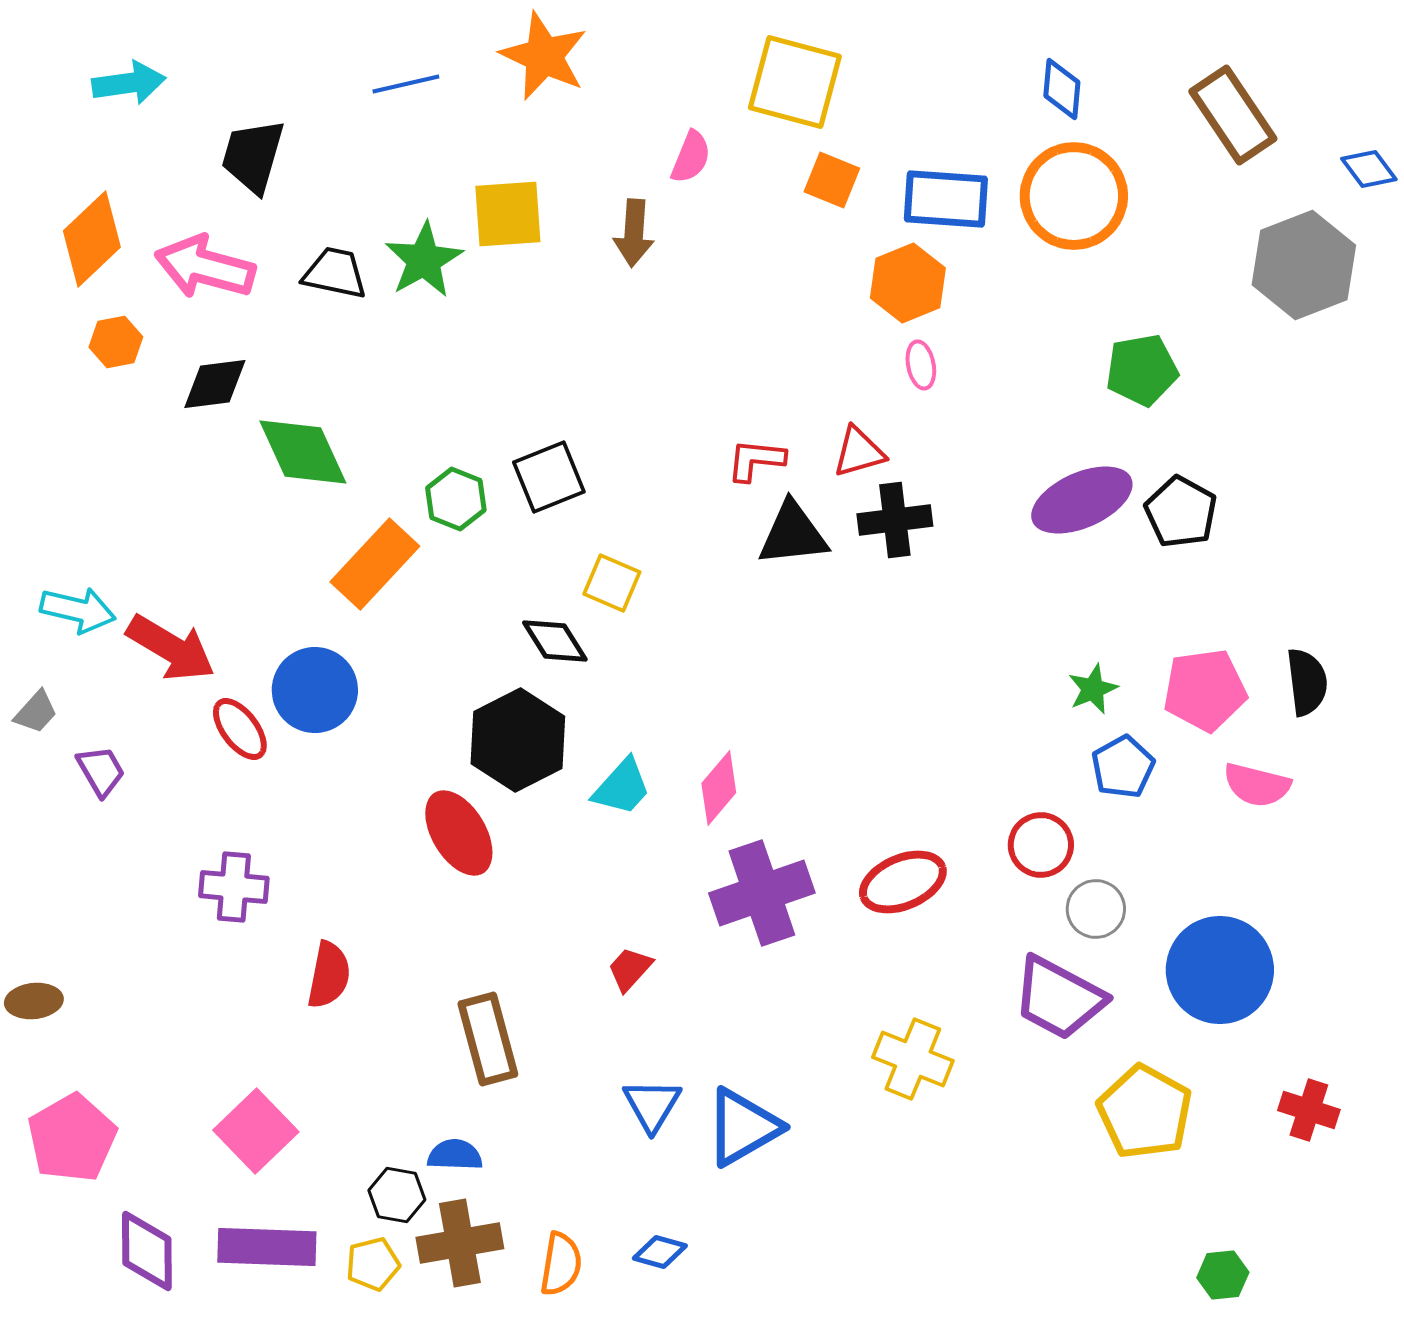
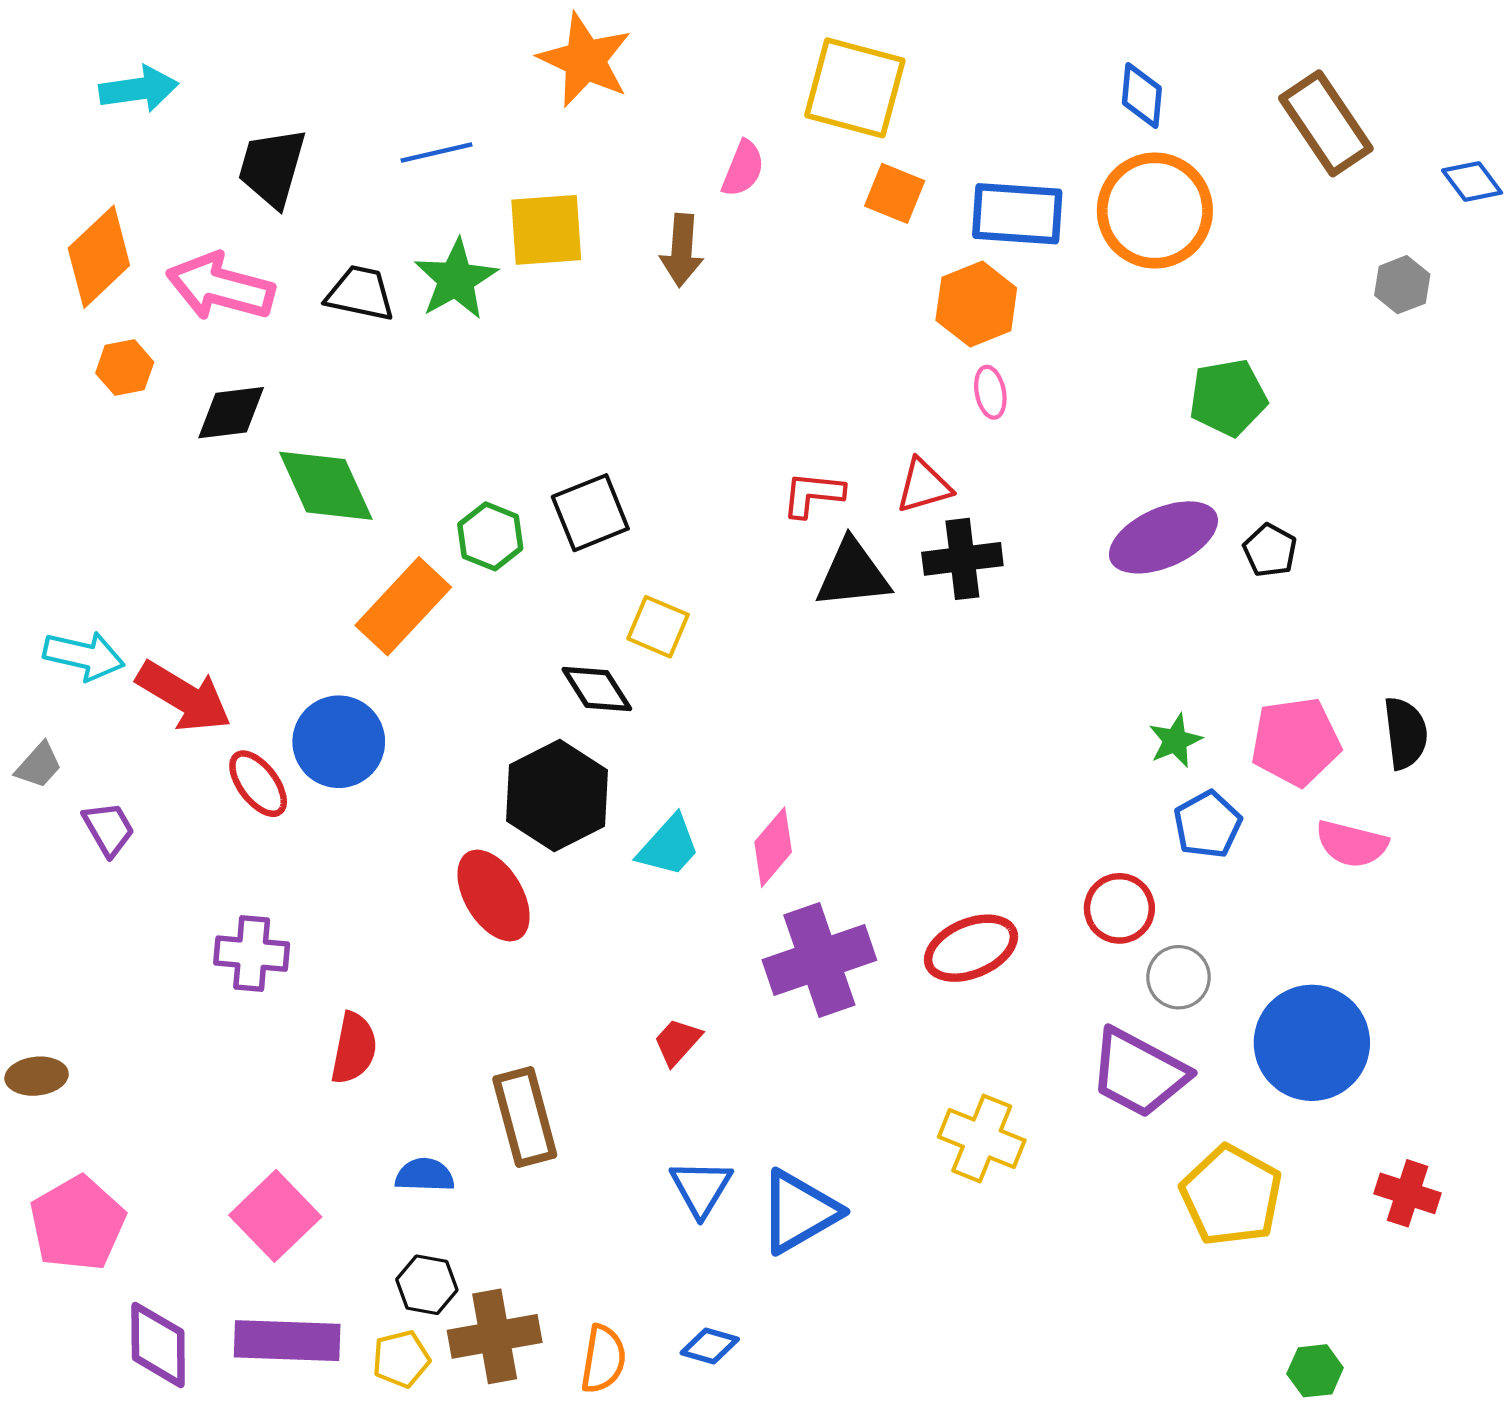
blue line: (406, 84) -> (437, 152), moved
gray hexagon: (1304, 265) -> (1402, 285), size x0.5
black pentagon: (1181, 512) -> (1270, 550), size x0.7
blue semicircle: (455, 1155) -> (425, 1175), moved

